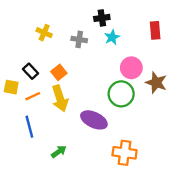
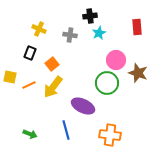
black rectangle: (30, 71) -> (30, 53), moved, turned 64
yellow arrow: (60, 98) -> (53, 87), turned 55
blue line: (29, 127) -> (66, 130), moved
green arrow: (59, 152) -> (30, 134), moved, turned 56

